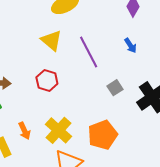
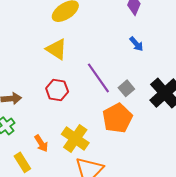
purple line: (89, 52) -> (98, 78), moved
orange pentagon: (103, 135) -> (117, 118), moved

